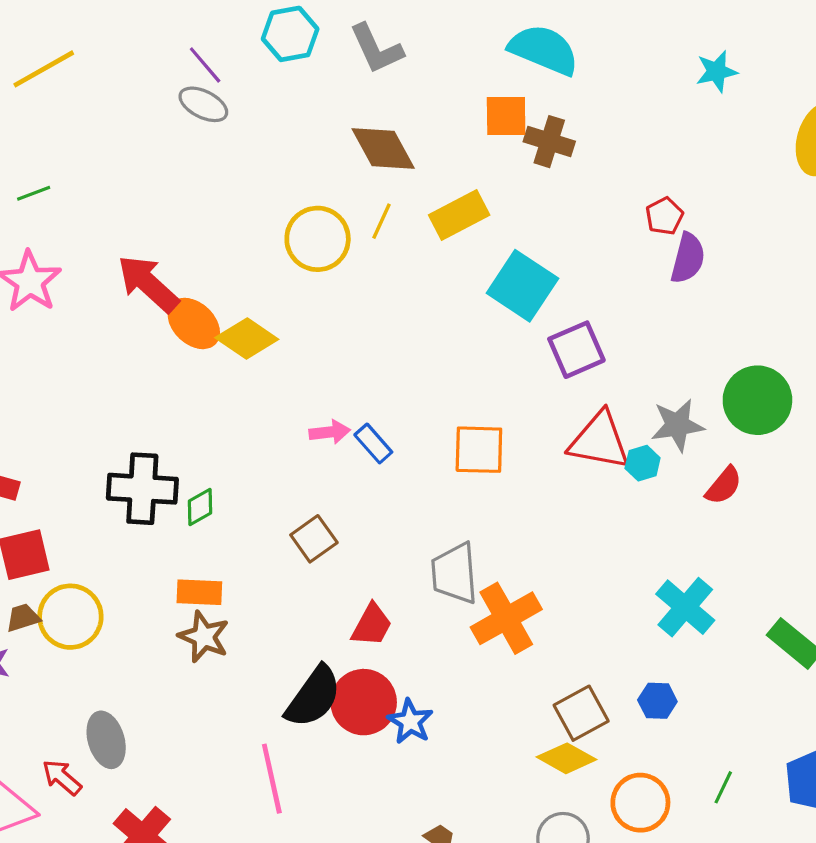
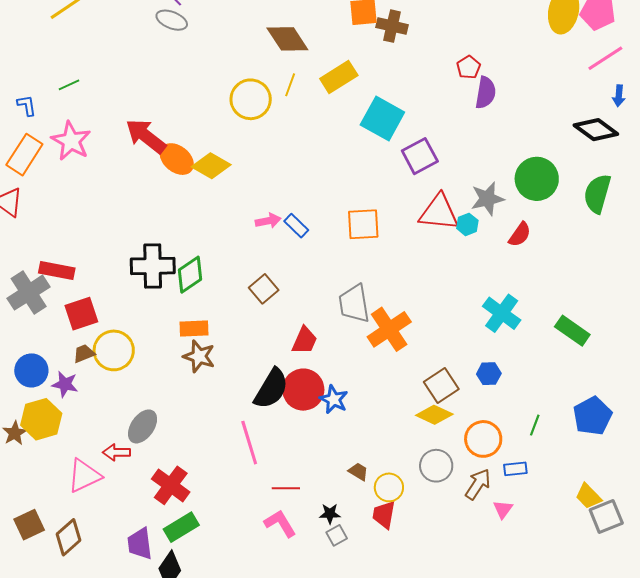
green diamond: (200, 507) -> (190, 275), size x1.5
gray ellipse: (106, 740) -> (143, 426), turned 56
red arrow: (62, 777) -> (116, 452), turned -36

